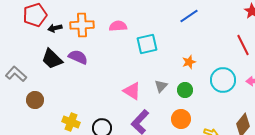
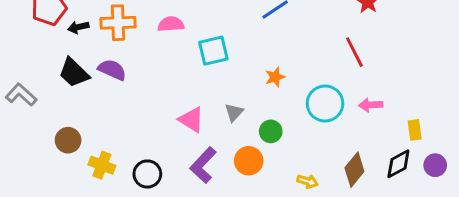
green circle: (185, 90) -> (271, 131), moved
brown circle: (35, 100) -> (68, 140), moved
orange circle: (181, 119) -> (249, 161), moved

